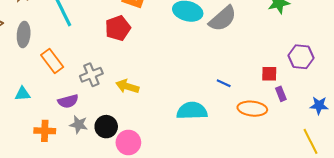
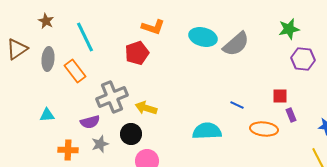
purple hexagon: (301, 57) -> (303, 59), moved
orange rectangle: (52, 61) -> (75, 71), moved
gray cross: (91, 75) -> (112, 97), size x1.4
gray star: (79, 124) -> (100, 144), turned -30
black circle: (106, 127) -> (131, 134), moved

